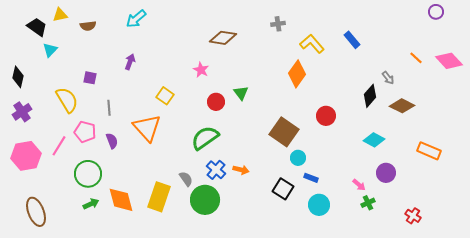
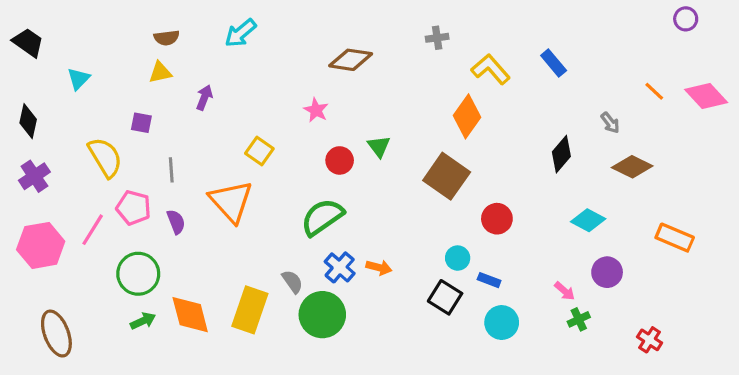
yellow triangle: (60, 15) -> (160, 72), moved
cyan arrow: (136, 19) -> (240, 33), moved
brown semicircle: (88, 26) -> (167, 38), moved
black trapezoid: (37, 27) -> (28, 42), moved
black diamond: (370, 96) -> (561, 154), moved
red circle: (326, 116) -> (497, 219), moved
brown square: (284, 132) -> (447, 176), moved
cyan circle: (298, 158) -> (458, 258), moved

